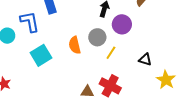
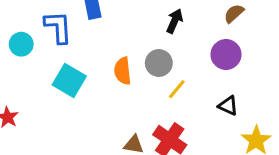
purple circle: (122, 24) -> (226, 54), moved
cyan square: (41, 55) -> (69, 81), turned -35

